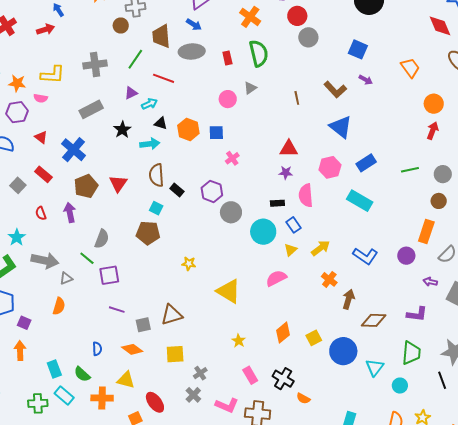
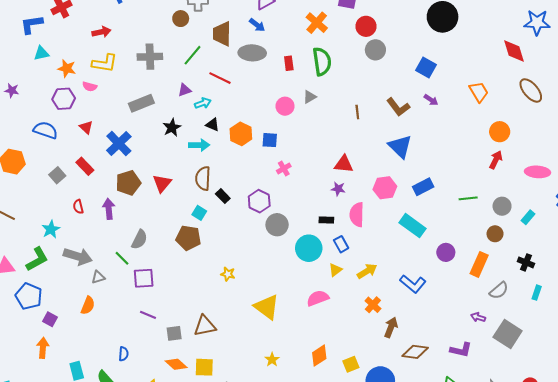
red arrow: (45, 29) -> (101, 32), moved
purple circle: (406, 256) -> (446, 252), moved
orange diamond: (132, 349) -> (176, 364), moved

